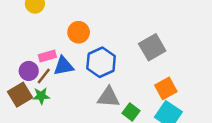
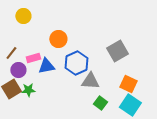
brown line: (44, 76) -> (11, 53), moved
orange square: (166, 88) -> (128, 84), turned -36
gray triangle: (109, 97) -> (90, 81), moved

